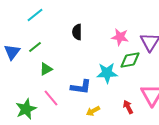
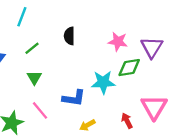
cyan line: (35, 15) -> (22, 17), turned -30
green line: (35, 47) -> (32, 48), moved
green triangle: (46, 69) -> (34, 78), turned -32

